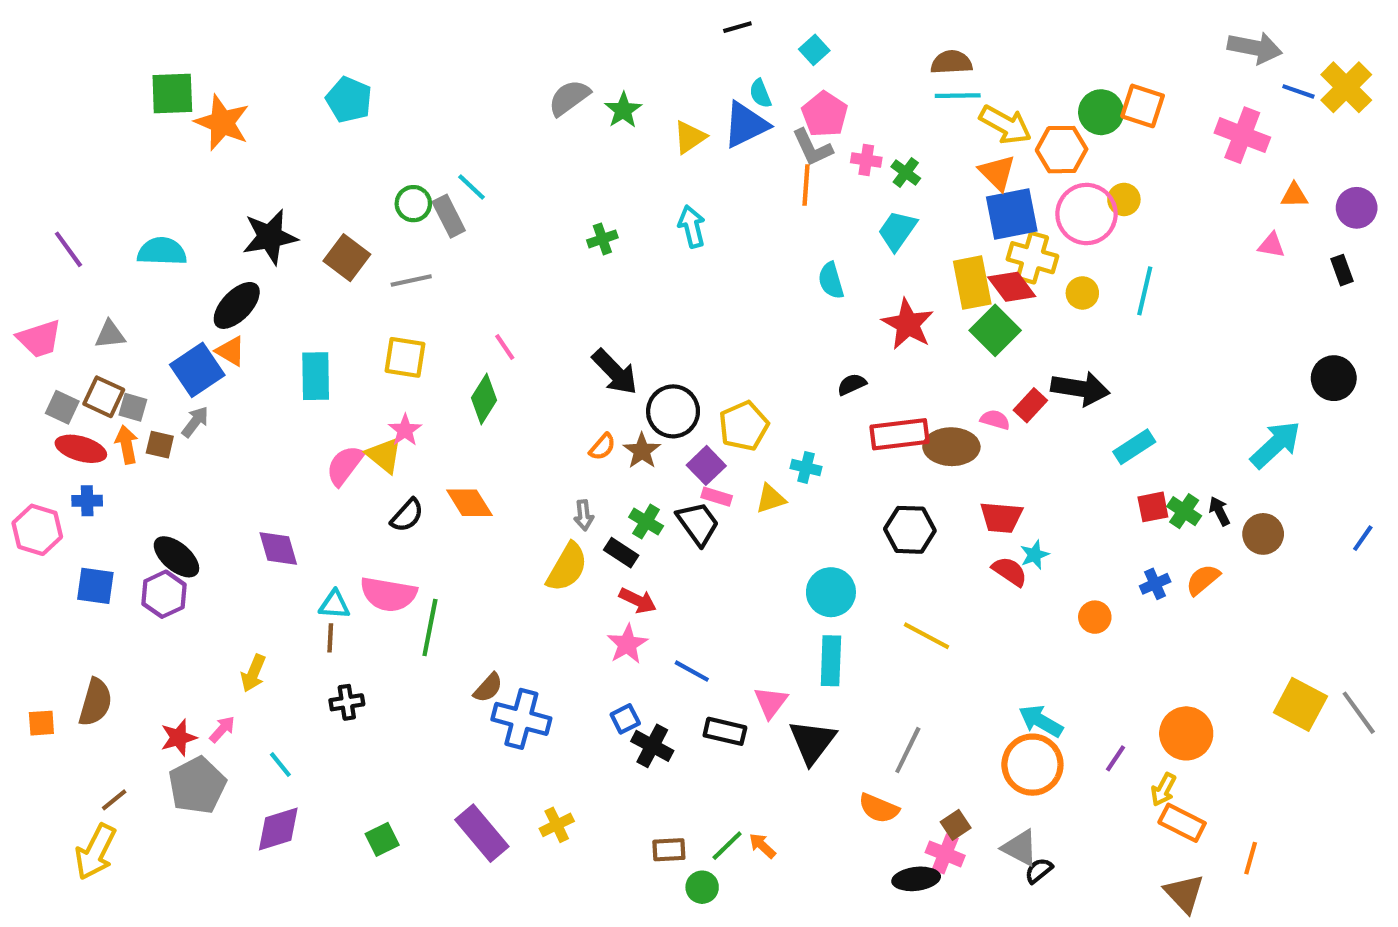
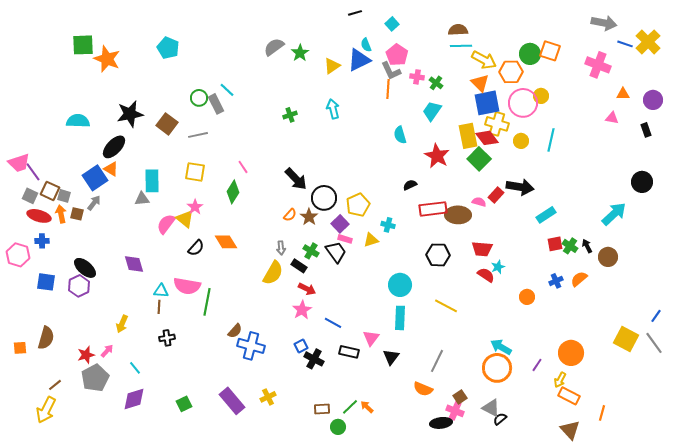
purple line: (68, 249) -> (33, 172), moved
gray triangle: (110, 335) -> (142, 199), moved
blue line: (1363, 538) -> (656, 316), moved
black triangle: (812, 742) -> (391, 357), size x0.7

